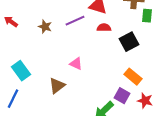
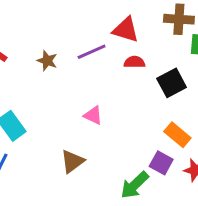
brown triangle: (57, 86) -> (72, 161), moved

